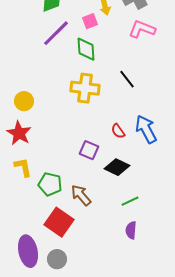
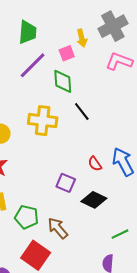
black line: (127, 79) -> (82, 112), moved
yellow cross: (85, 88) -> (43, 121), moved
green line: (130, 201) -> (120, 234), moved

